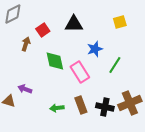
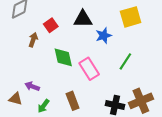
yellow square: (120, 22) -> (131, 17), size x1.5
blue star: (95, 49) -> (104, 36), moved
brown rectangle: (81, 105) -> (73, 101), moved
green arrow: (57, 108) -> (44, 106), moved, turned -48

